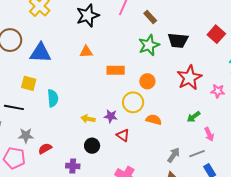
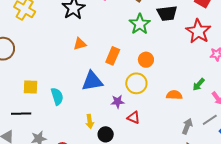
blue triangle: (40, 53) -> (92, 81), moved
orange rectangle: (116, 70) -> (113, 56), turned -54
red star: (189, 78) -> (198, 31), moved
yellow arrow: (88, 119) -> (90, 121), moved, turned -96
orange semicircle: (154, 120) -> (174, 95), moved

